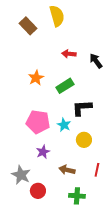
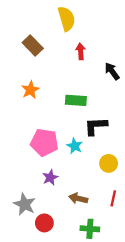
brown rectangle: (28, 26) -> (33, 46), moved
red arrow: (69, 54) -> (81, 51), moved, turned 80
orange star: (36, 78) -> (30, 90), moved
green rectangle: (65, 86) -> (76, 100), turned 36
yellow circle: (84, 140) -> (109, 163), moved

